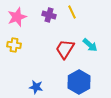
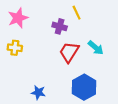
purple cross: (49, 15) -> (60, 26), moved

